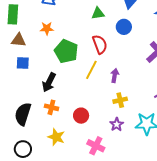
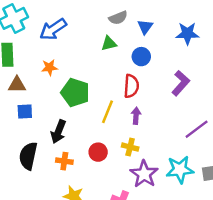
red semicircle: (100, 44) -> (131, 86), moved, turned 30
yellow cross: (120, 100) -> (130, 147), moved, turned 32
black semicircle: (23, 114) -> (28, 156), moved
red circle: (81, 116) -> (98, 152), moved
purple star: (117, 124) -> (144, 174), size x1.6

